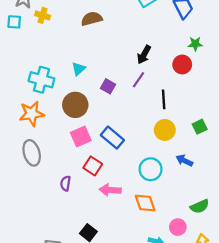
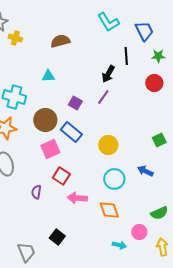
green star: (195, 44) -> (158, 56), moved
red circle: (182, 64) -> (154, 83), moved
cyan triangle: (79, 69) -> (48, 76), moved, turned 40
black line: (164, 99) -> (126, 56), moved
yellow circle: (165, 130) -> (108, 145), moved
blue rectangle: (112, 138) -> (71, 132), moved

